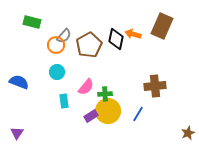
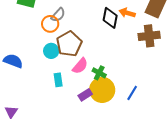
brown pentagon: (89, 45) -> (69, 44), moved
brown cross: (155, 86) -> (149, 36), moved
green cross: (105, 94) -> (99, 73), turned 32

